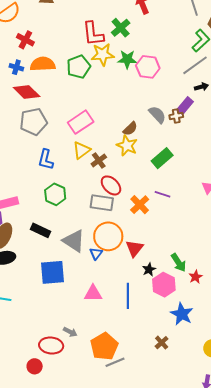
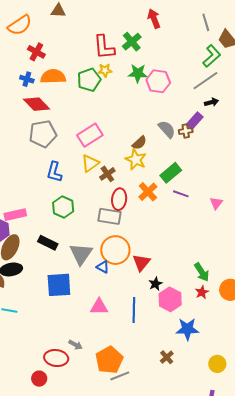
yellow star: (103, 54) -> (105, 70), moved, size x0.6
red ellipse: (111, 185) -> (119, 199), turned 50
purple line: (162, 194) -> (181, 194), moved
orange cross: (140, 205) -> (148, 192), moved
gray triangle: (74, 241) -> (81, 254), turned 30
blue triangle: (96, 254) -> (103, 267), turned -40
green arrow: (179, 263) -> (202, 272), moved
blue star: (182, 314) -> (187, 329), turned -30

